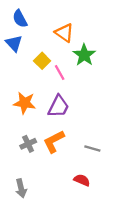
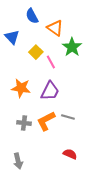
blue semicircle: (20, 19) -> (32, 16), moved
gray cross: (28, 144) -> (24, 123), turned 32
gray line: (92, 149) -> (68, 117), moved

